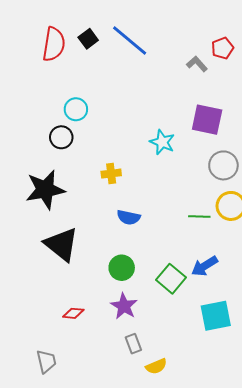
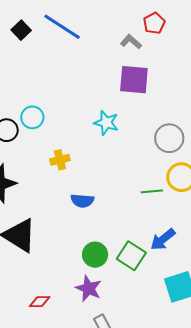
cyan circle: (76, 109) -> (32, 117), moved
purple square: (207, 120) -> (134, 80), moved
green circle: (122, 268) -> (95, 255), moved

